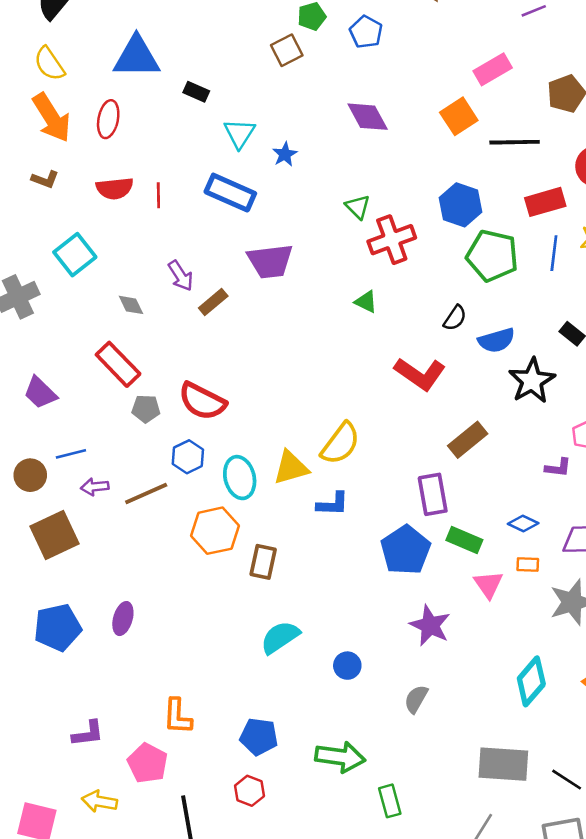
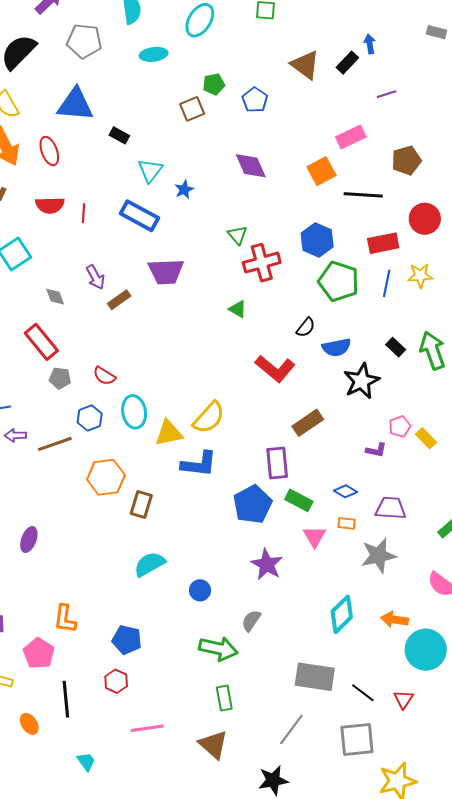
red ellipse: (108, 119) -> (49, 151), turned -36
red semicircle: (202, 401) -> (104, 376), size x0.6
cyan ellipse: (240, 478) -> (134, 412), moved
blue L-shape: (333, 504) -> (199, 464), size x1.4
green arrow: (340, 757) -> (218, 649), moved

